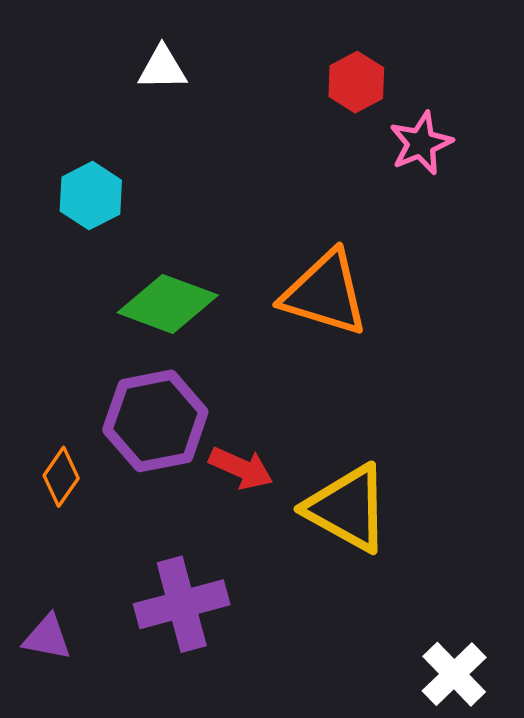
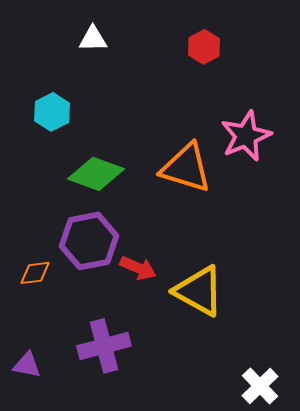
pink star: (421, 143) -> (246, 136), moved, size x1.4
orange diamond: (61, 477) -> (35, 273), turned 48

